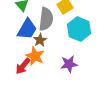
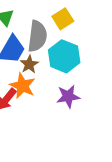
cyan hexagon: (79, 29) -> (64, 56), moved

